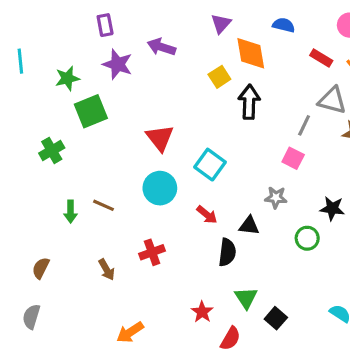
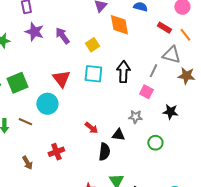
purple arrow: (161, 47) -> (62, 36), moved, turned 36
yellow square: (219, 77) -> (92, 45), moved
black arrow: (249, 102) -> (123, 72), moved
green square: (91, 111) -> (17, 83), moved
cyan square: (210, 165) -> (93, 74), moved, turned -30
cyan circle: (160, 188) -> (47, 104), moved
black star: (332, 208) -> (170, 112), moved

